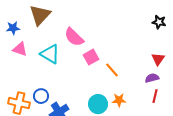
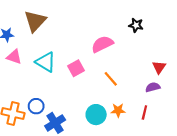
black star: (159, 22) -> (136, 25), moved
pink semicircle: (74, 37) -> (102, 44), moved, turned 110
pink square: (91, 57) -> (76, 68), moved
red line: (155, 96) -> (144, 112), moved

